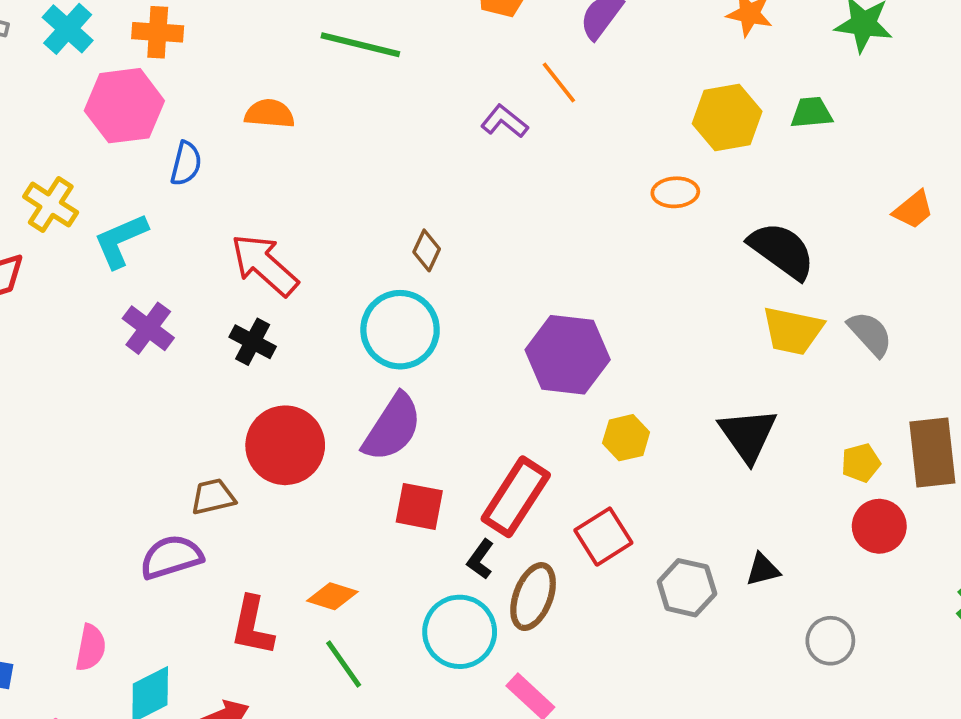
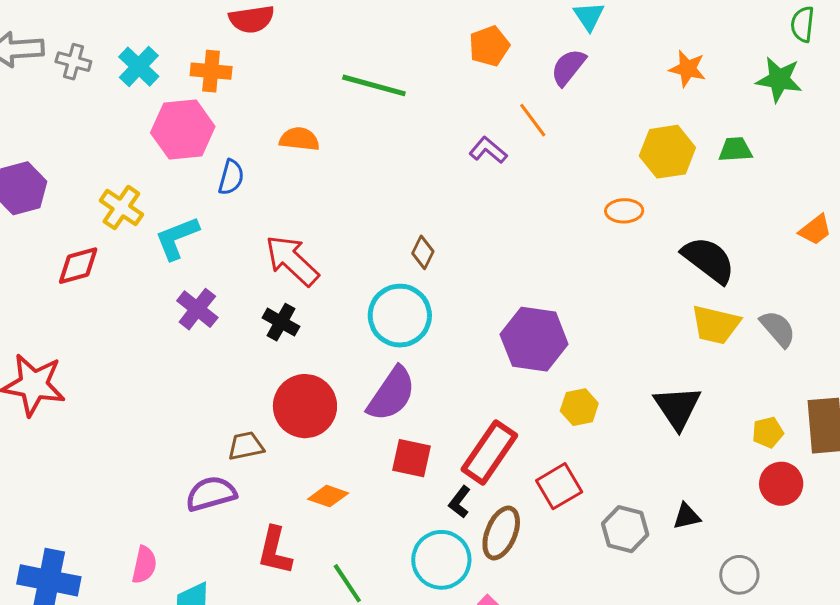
orange diamond: (332, 596) -> (328, 496), moved

